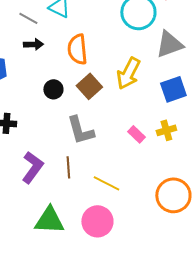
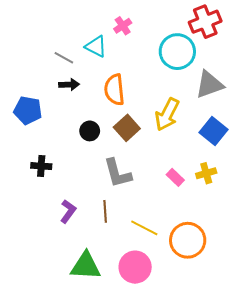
blue square: (173, 89) -> (213, 131), turned -32
purple L-shape: (32, 167) -> (68, 211), size x0.7
orange circle: (173, 195) -> (188, 240), moved

